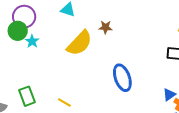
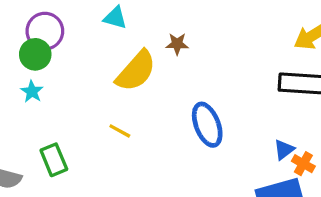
cyan star: (32, 41) -> (32, 91), moved
yellow line: (64, 103) -> (120, 131), moved

